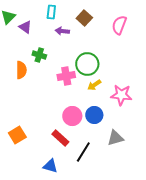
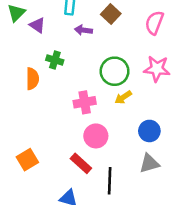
pink cross: (66, 76) -> (85, 102), moved
pink star: (121, 95) -> (157, 69), moved
blue circle: (94, 115) -> (149, 131), moved
black line: (83, 152) -> (110, 181), turned -30

